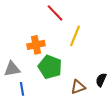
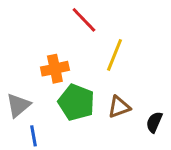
gray triangle: (12, 69) -> (18, 105), turned -30
brown triangle: (78, 87) -> (119, 107), moved

